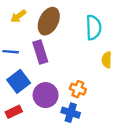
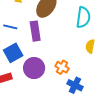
blue cross: (71, 113) -> (75, 85), moved

